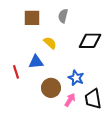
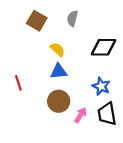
brown square: (32, 18) -> (37, 21), turned 30
blue triangle: (36, 62) -> (59, 71), moved
blue star: (76, 78) -> (101, 86), moved

